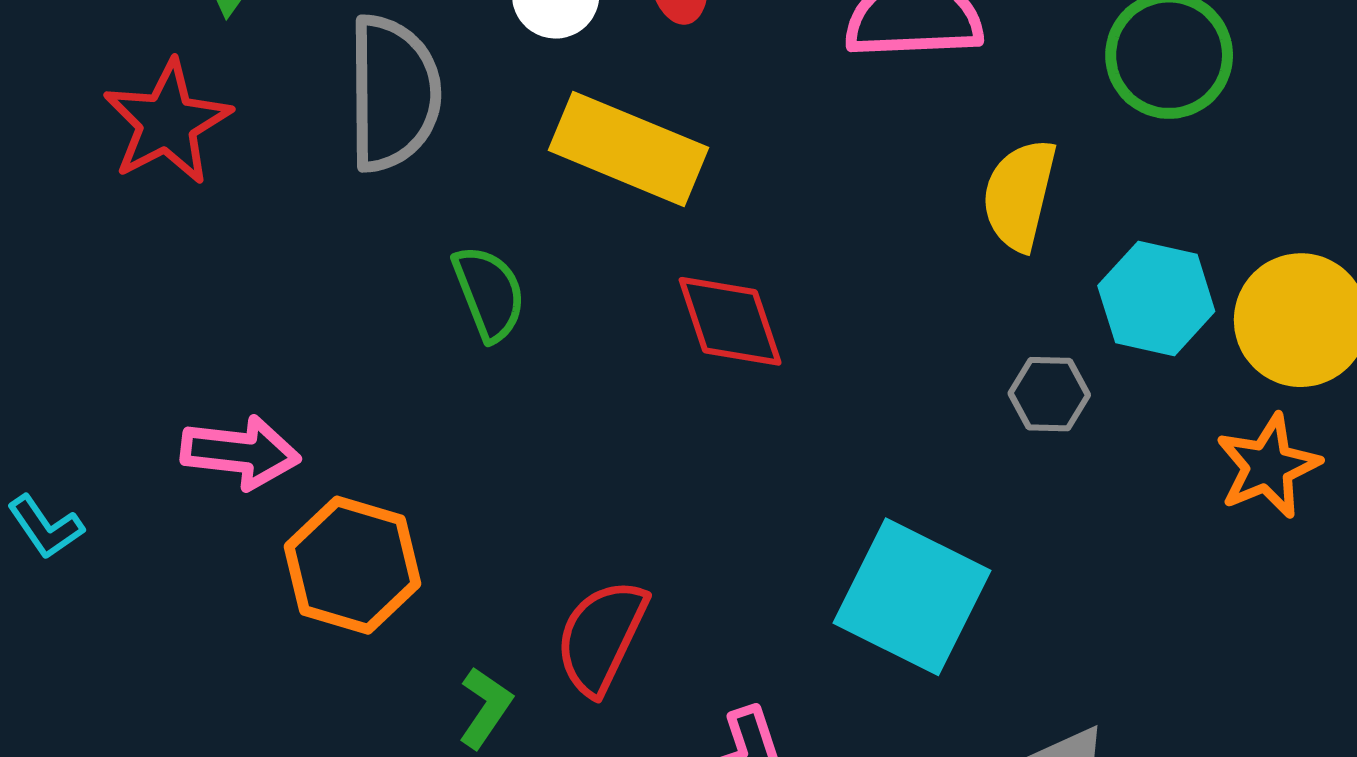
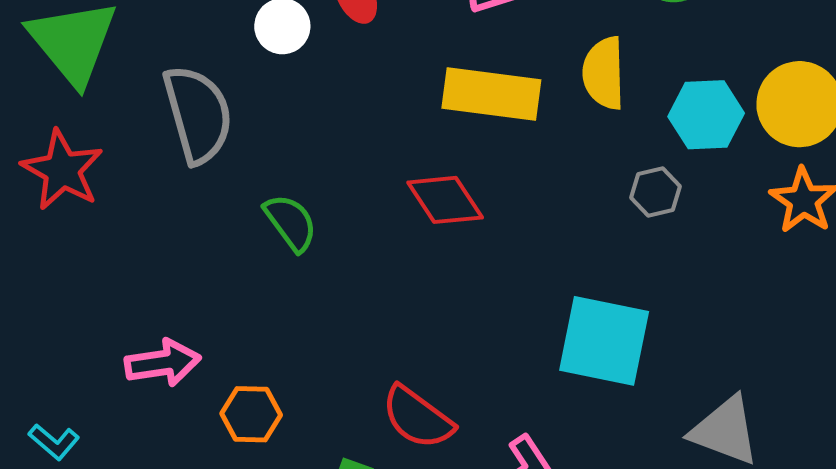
yellow rectangle: (628, 149) -> (491, 94), moved
orange hexagon: (353, 565) -> (251, 414), size x0.7
red semicircle: (601, 637) -> (418, 417), turned -64

